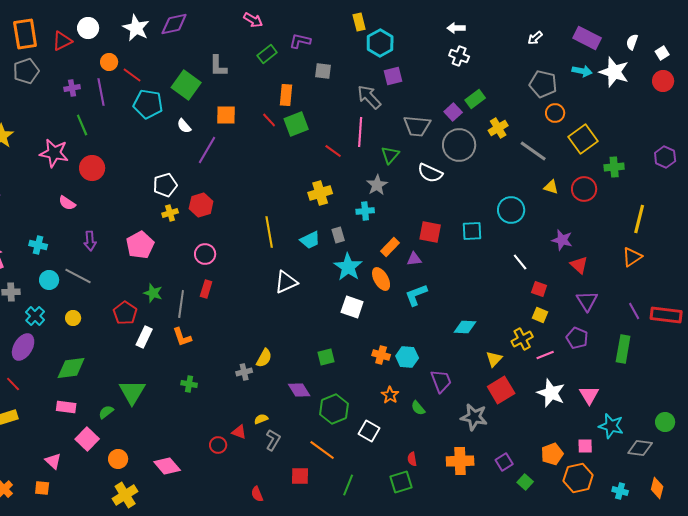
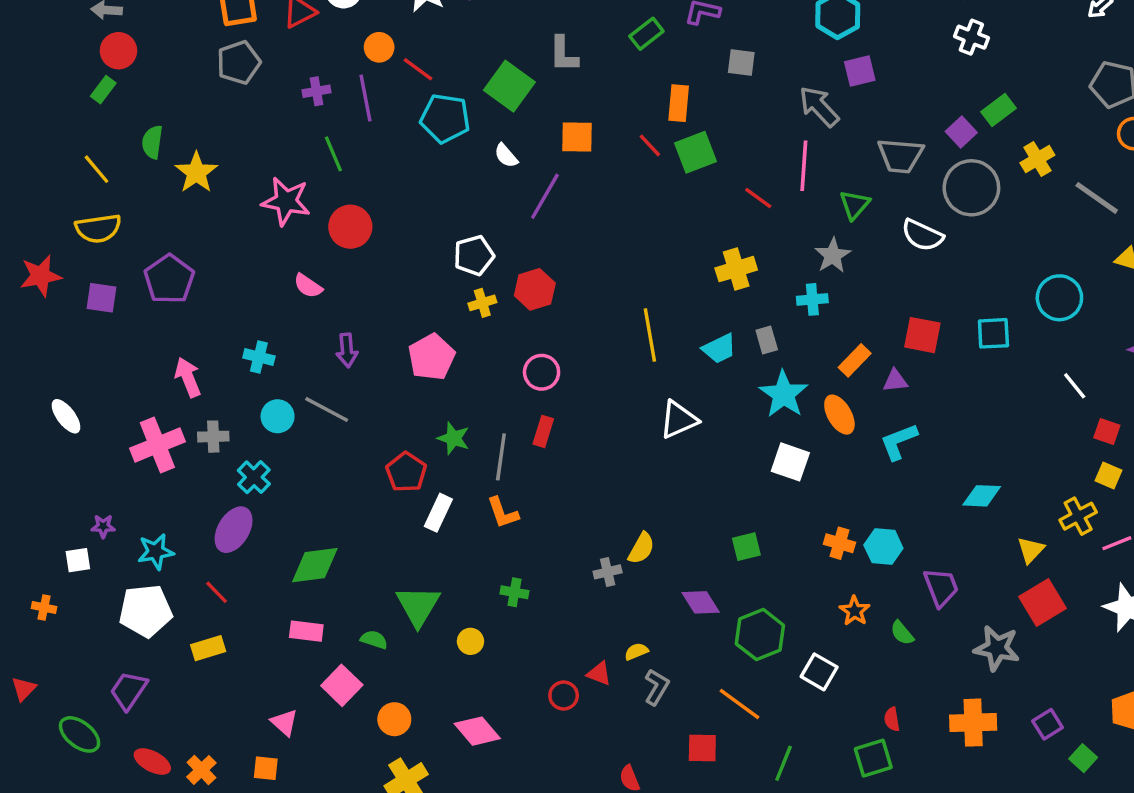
yellow circle: (73, 318) -> (470, 641), moved
green semicircle: (106, 412) -> (374, 640), turned 56

